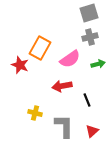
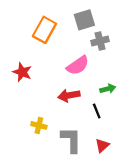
gray square: (89, 13) -> (84, 20), moved
orange rectangle: (40, 48) -> (44, 30), moved
green arrow: (98, 64) -> (108, 89), moved

